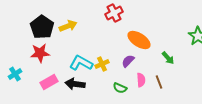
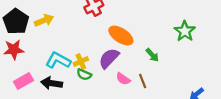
purple semicircle: (128, 61) -> (109, 58), size x1.5
pink semicircle: (141, 80) -> (123, 79), turned 128
green semicircle: (120, 88) -> (84, 75), moved

